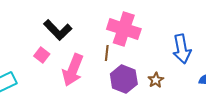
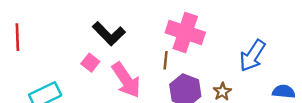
blue arrow: (182, 49) -> (252, 56), turned 44
pink arrow: (73, 70) -> (126, 80), turned -56

